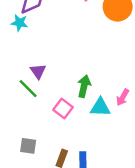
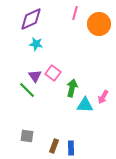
cyan star: (19, 23) -> (36, 44), moved
pink square: (63, 109) -> (53, 73), moved

